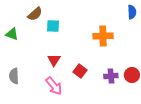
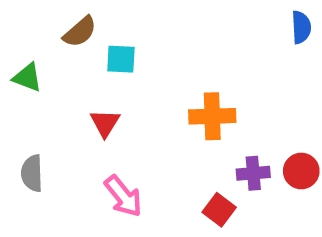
orange cross: (103, 36) -> (212, 116), moved
red triangle: (54, 60) -> (105, 123), moved
red square: (80, 71) -> (219, 210), moved

